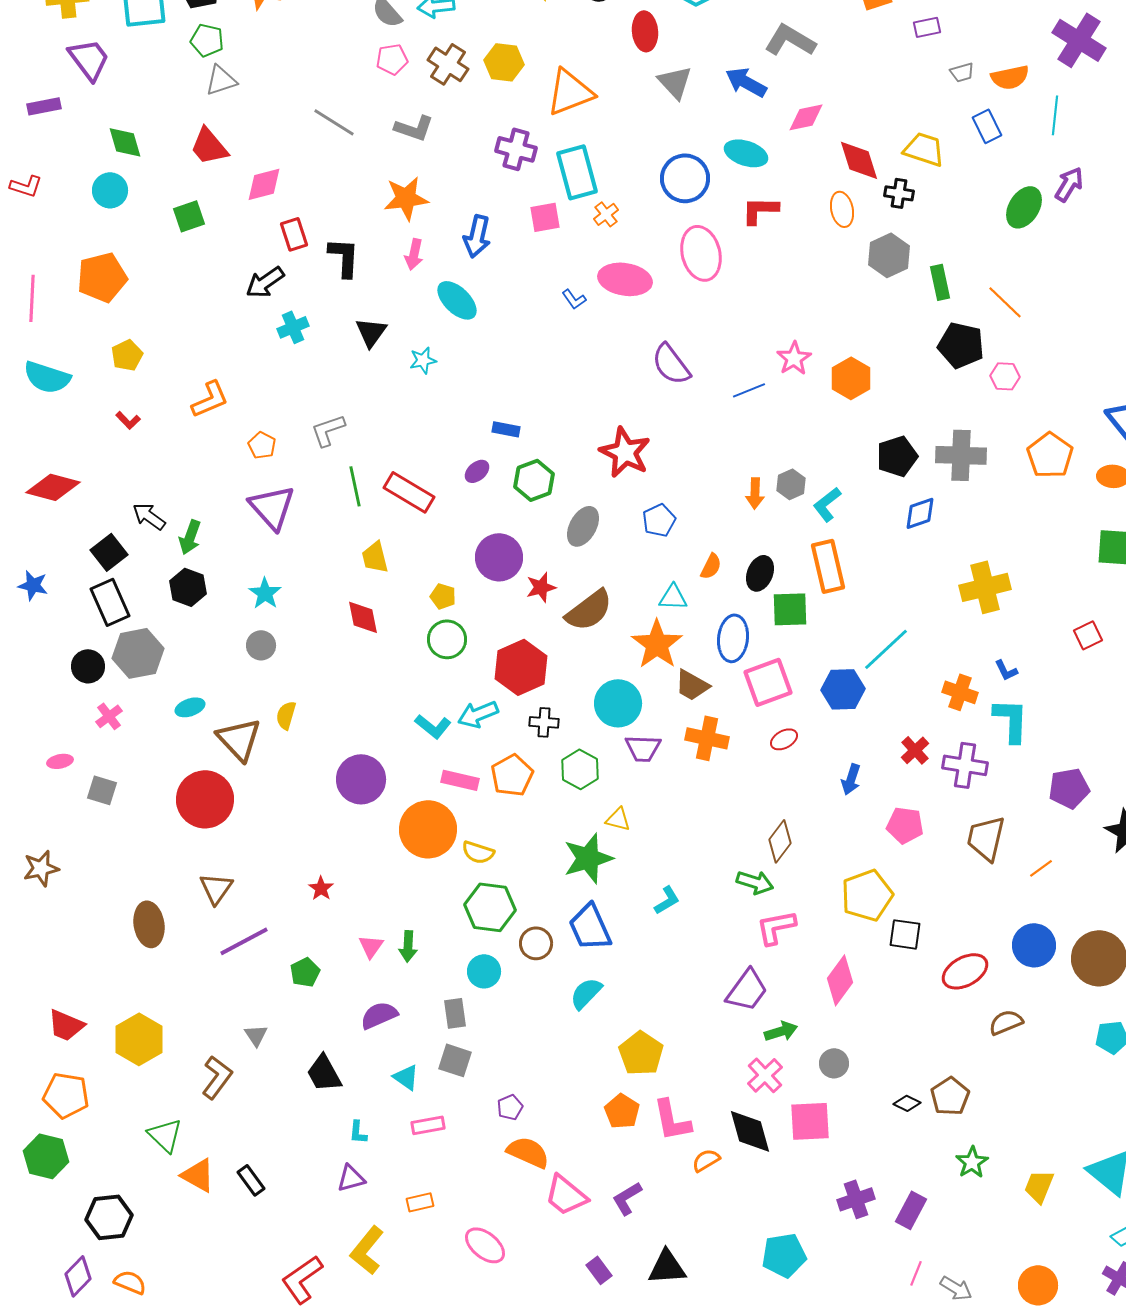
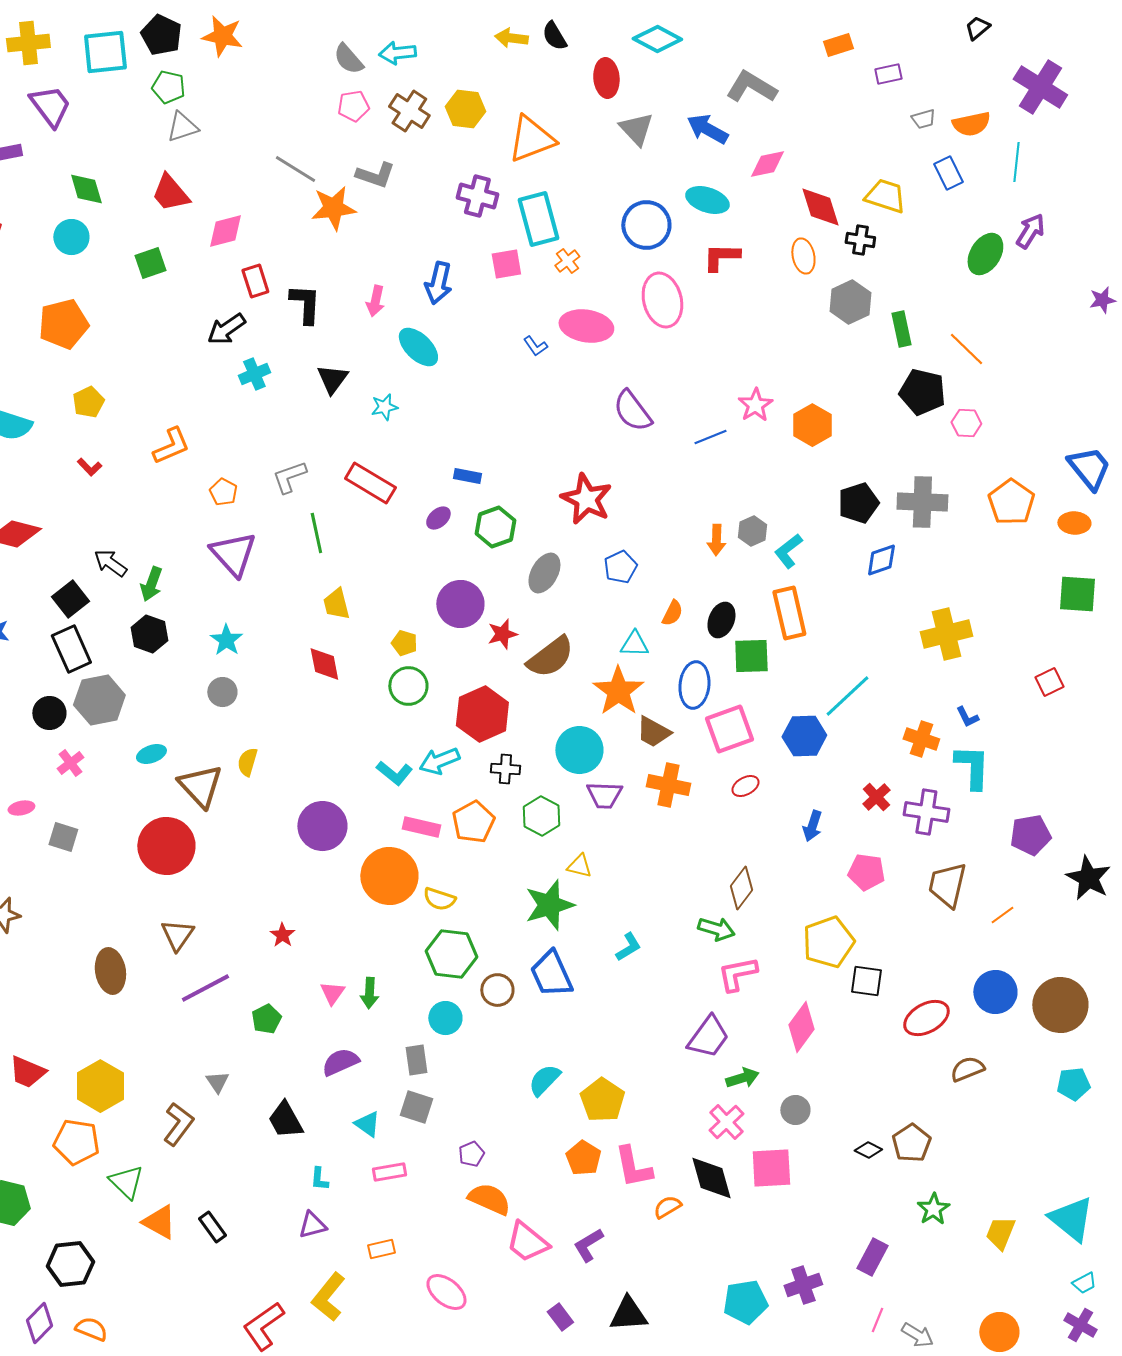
orange star: (406, 198) -> (333, 208), moved
red rectangle: (409, 492) -> (370, 483), moved
cyan semicircle: (586, 993) -> (544, 1080), moved
orange pentagon: (66, 1095) -> (76, 1142), moved
purple cross: (856, 1199) -> (803, 1285), moved

